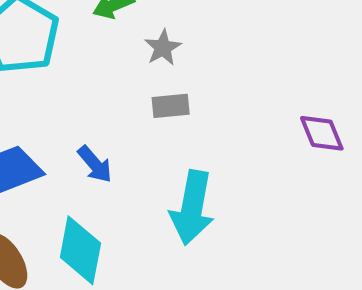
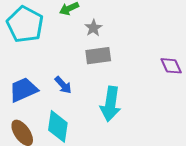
gray rectangle: (171, 106) -> (98, 56), size x1.4

